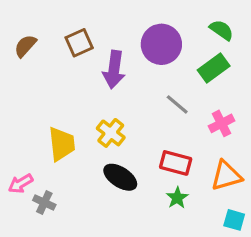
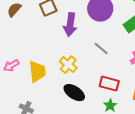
gray line: (177, 104) -> (101, 49), moved
pink arrow: (21, 184) -> (11, 66), moved

